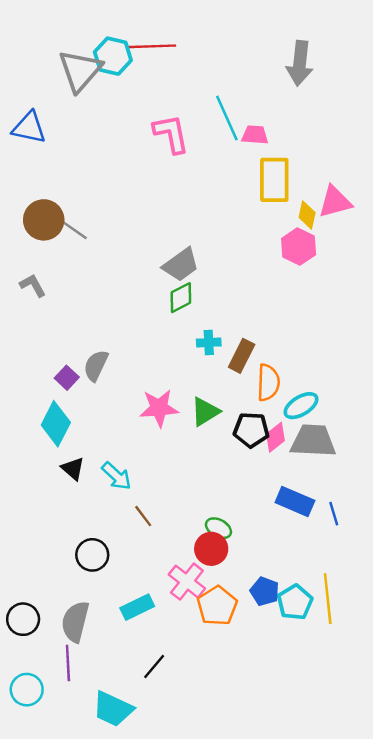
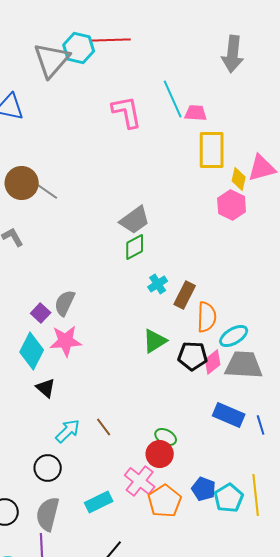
cyan cross: (209, 342) -> (158, 284), turned -30
pink star: (159, 408) -> (66, 341), moved
cyan arrow: (117, 476) -> (68, 431), moved, turned -88
black circle: (92, 555) -> (48, 468), moved

